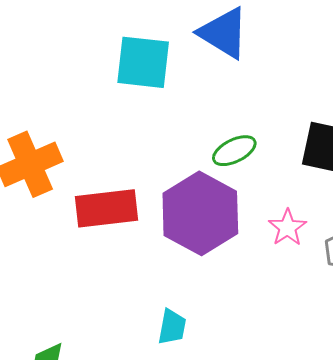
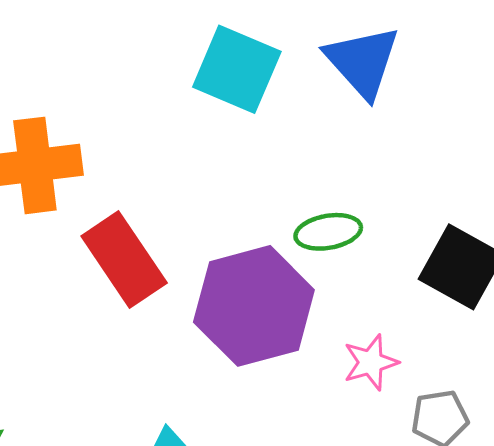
red rectangle: (107, 208) -> (124, 259), turned 46

